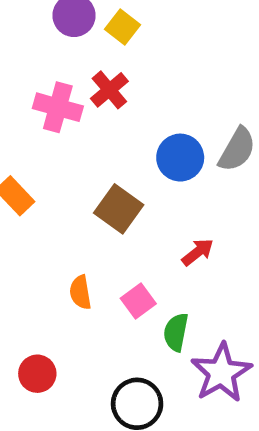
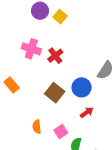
red cross: (109, 90) -> (55, 56), moved
blue circle: (180, 158) -> (82, 87), moved

